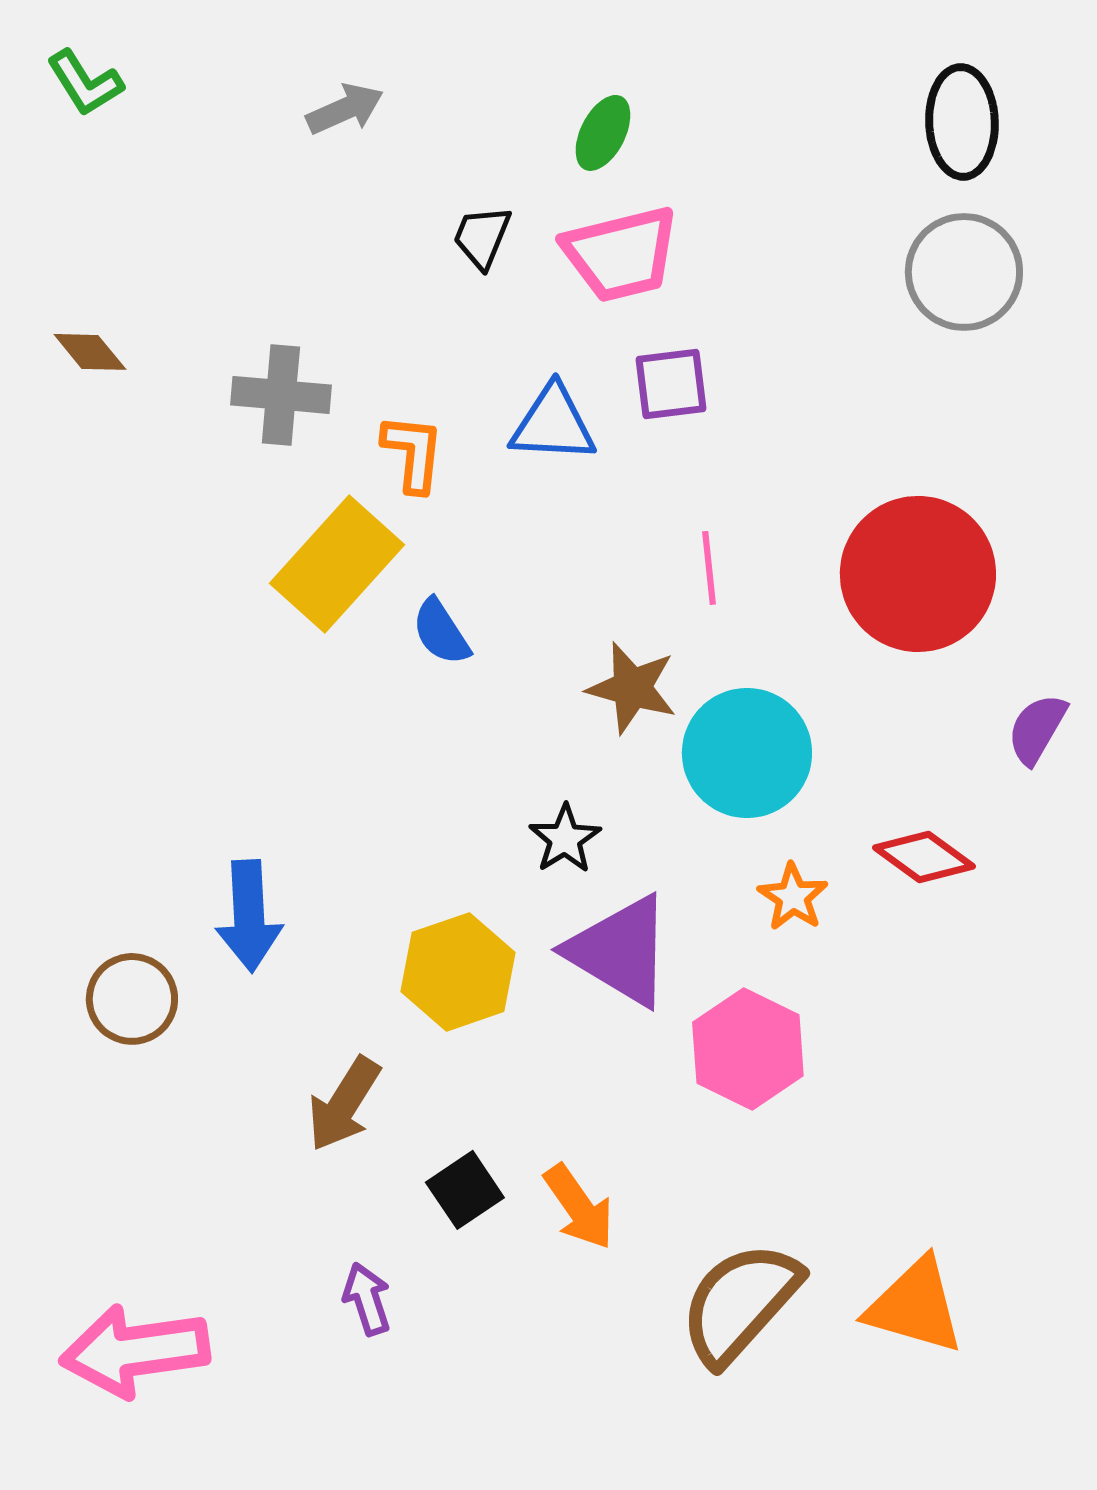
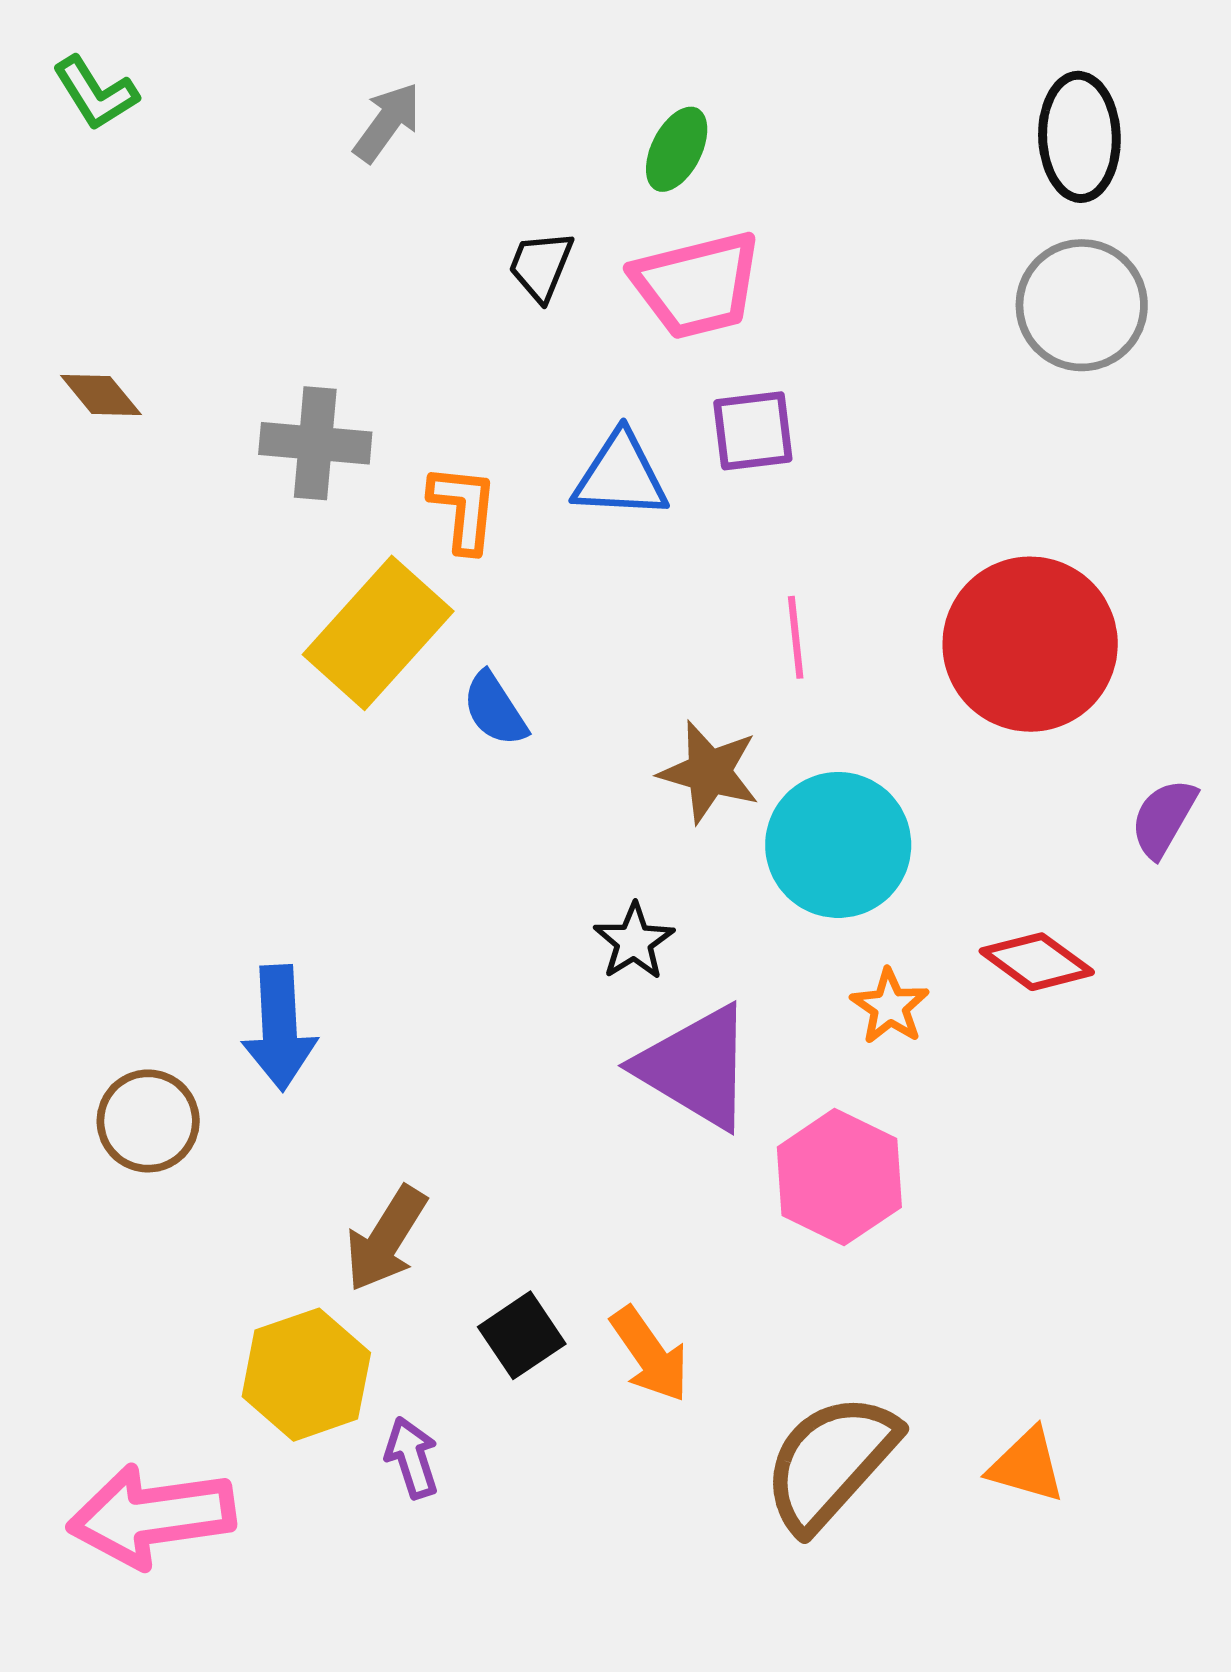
gray arrow: (345, 109) -> (387, 122), turned -30
yellow hexagon: (458, 972) -> (306, 1375), moved
orange triangle: (915, 1306) -> (1027, 1465), size x0.7

